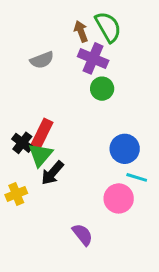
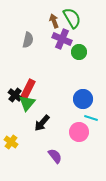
gray semicircle: (42, 60) -> (28, 40), turned -56
green circle: (102, 89) -> (79, 52), moved
black arrow: (52, 173) -> (42, 123), moved
yellow cross: (16, 194) -> (11, 142), moved, turned -32

